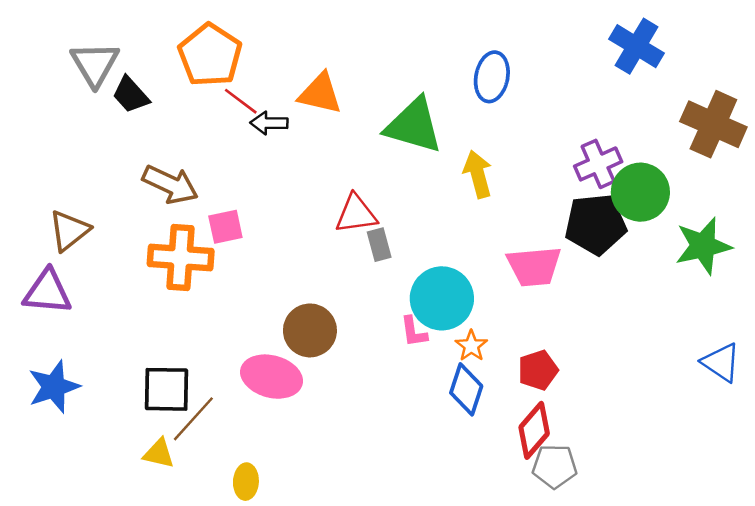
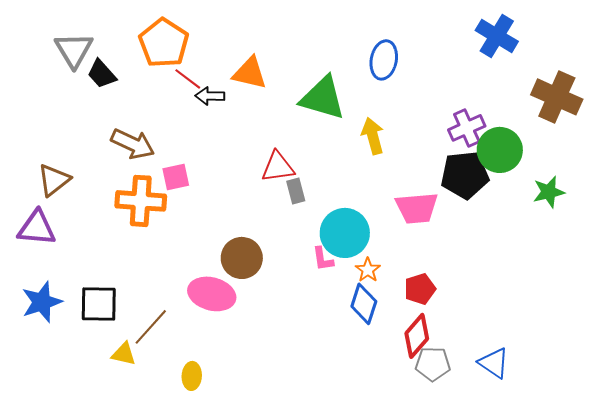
green star: (703, 246) -> (549, 192), size x0.7
blue triangle: (721, 362) -> (494, 363), moved
black square: (167, 389) -> (99, 304), moved

